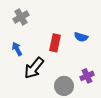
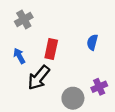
blue semicircle: (81, 37) -> (92, 42), turned 88
red rectangle: (55, 43) -> (51, 49), moved

